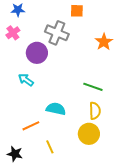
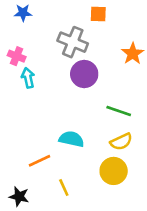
pink cross: (13, 33) -> (17, 56), moved, turned -32
purple circle: (37, 53) -> (84, 74), moved
cyan arrow: (26, 80) -> (28, 78), moved, turned 42
yellow semicircle: (95, 111) -> (121, 142), turned 66

